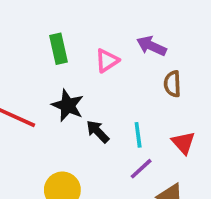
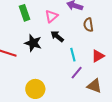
black arrow: (98, 132) -> (57, 36), moved
red triangle: (183, 143) -> (98, 56), turned 48

